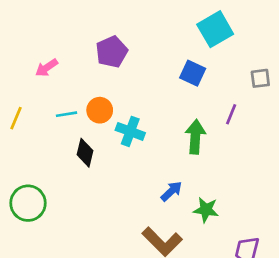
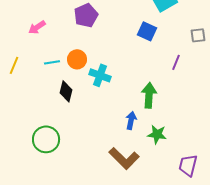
green arrow: (195, 137) -> (149, 95), moved
blue arrow: (171, 191) -> (131, 120), turned -36
green circle: (28, 203) -> (46, 139), moved

